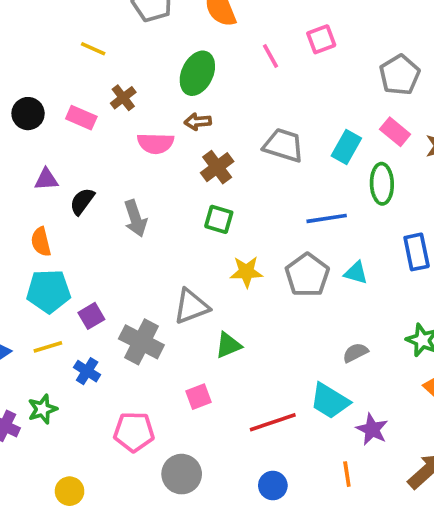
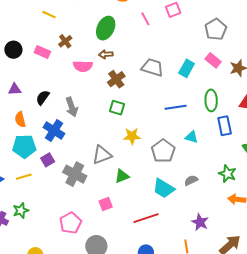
purple triangle: (46, 179) -> (15, 89), moved
green ellipse: (382, 184) -> (211, 100), moved
gray pentagon: (307, 275) -> (163, 151), moved
blue cross: (87, 371) -> (54, 131), moved, size x1.5
cyan trapezoid: (330, 401) -> (164, 188), moved
pink pentagon: (134, 432) -> (70, 223), turned -30

